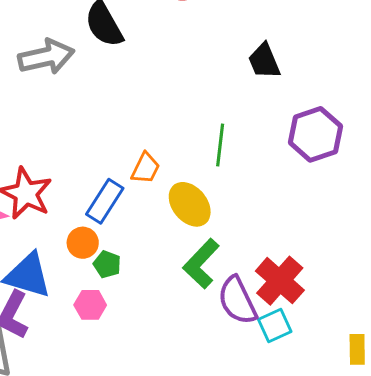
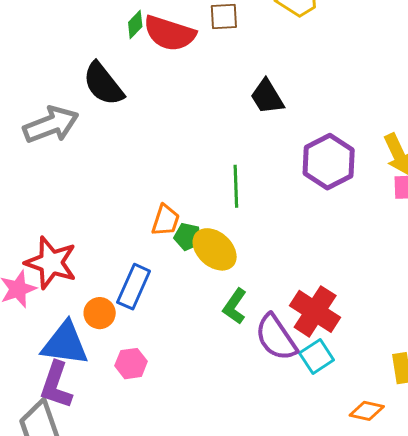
blue rectangle: (105, 201) -> (134, 287), moved
orange circle: (83, 243) -> (100, 313), moved
green pentagon: (107, 264) -> (188, 237), moved
green L-shape: (201, 264) -> (235, 306), size x0.7

